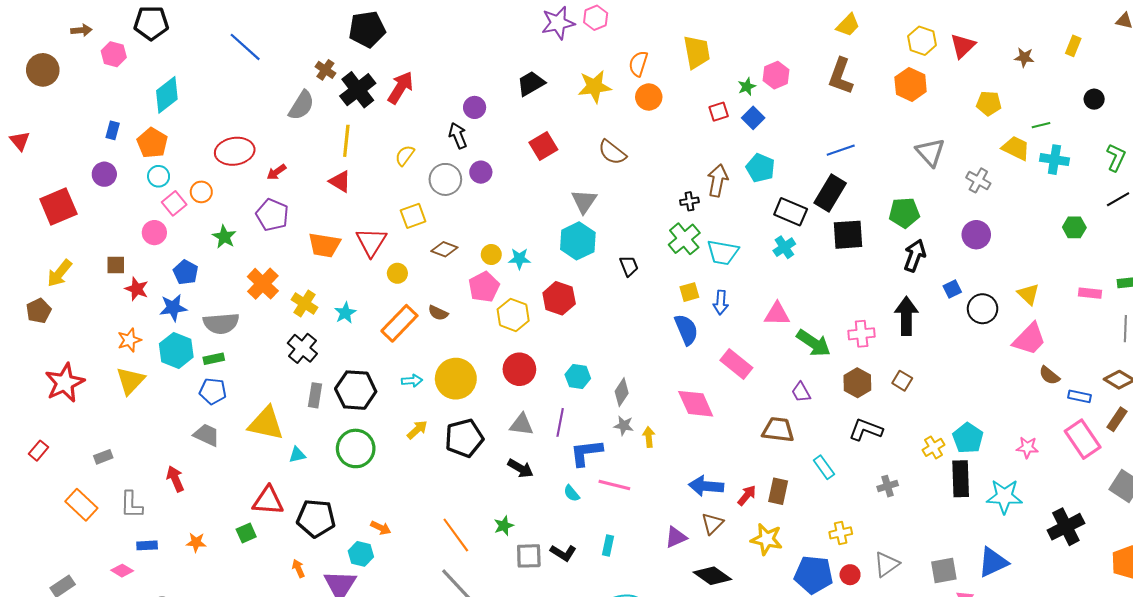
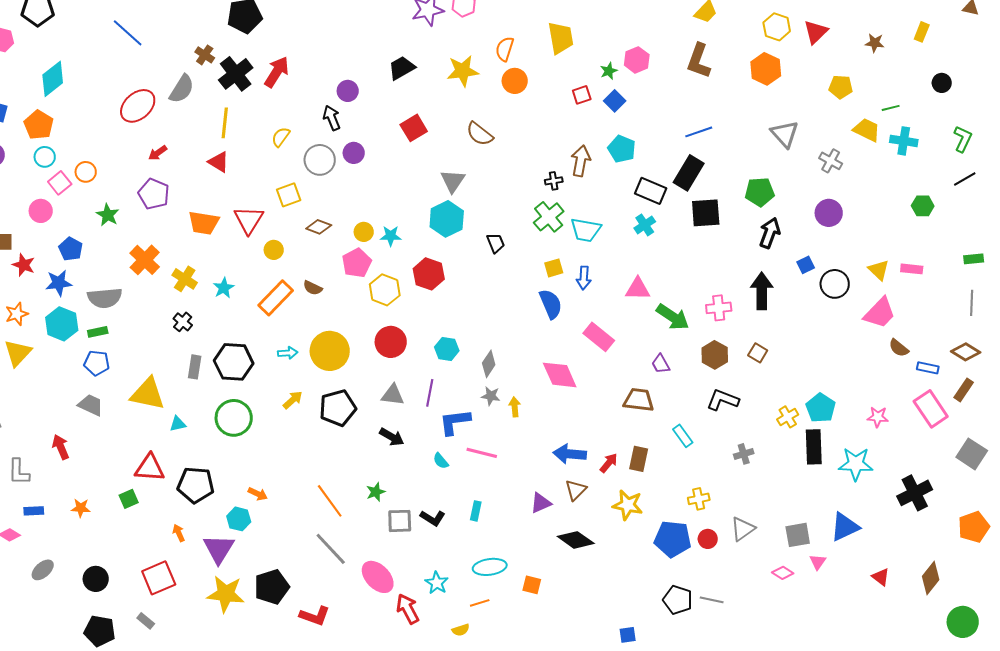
red ellipse: (235, 151) -> (138, 106), moved, turned -33
pink rectangle: (1090, 293) -> (912, 269), moved
black cross: (302, 348) -> (183, 322), size x0.7

